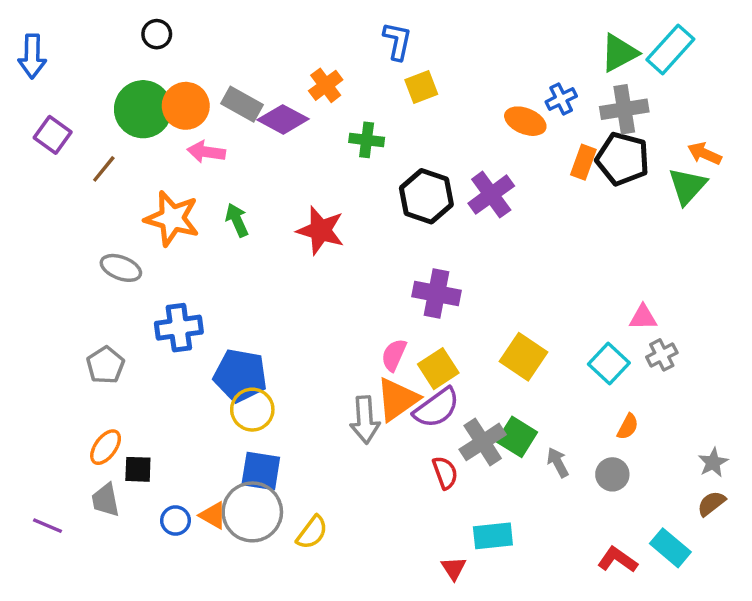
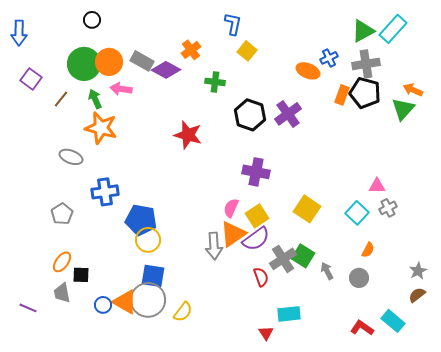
yellow square: (421, 87) -> (247, 51), turned -30
green arrow: (237, 220) -> (95, 99), moved
orange triangle: (213, 515) -> (125, 302), size x1.5

